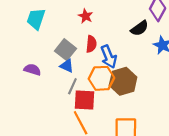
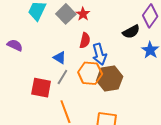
gray square: (66, 50) -> (66, 14), moved
purple semicircle: (32, 70) -> (15, 45), moved
red square: (85, 100) -> (41, 88), moved

